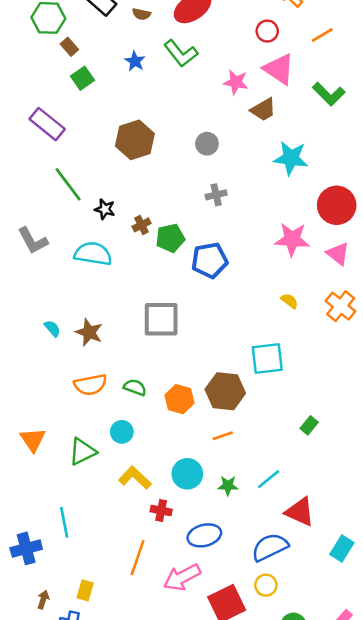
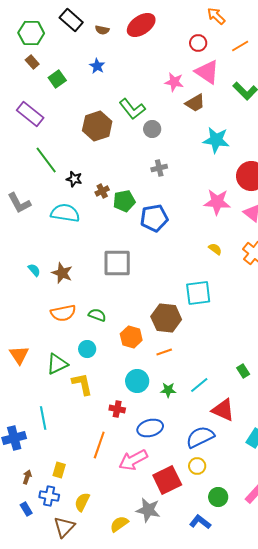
brown rectangle: (69, 47) -> (32, 62), moved
green L-shape: (181, 53) -> (132, 109), moved
orange hexagon: (179, 399) -> (131, 337), moved
green rectangle: (309, 425) -> (243, 371), moved, turned -72
yellow L-shape: (135, 478) -> (82, 384), moved, turned 35

